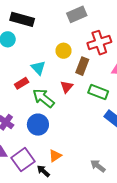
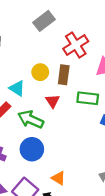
yellow circle: (63, 51) -> (40, 72), moved
orange triangle: (55, 156) -> (59, 178), turned -40

